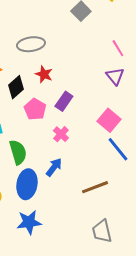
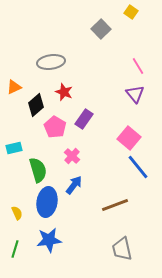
pink cross: (61, 134) -> (72, 156), moved

